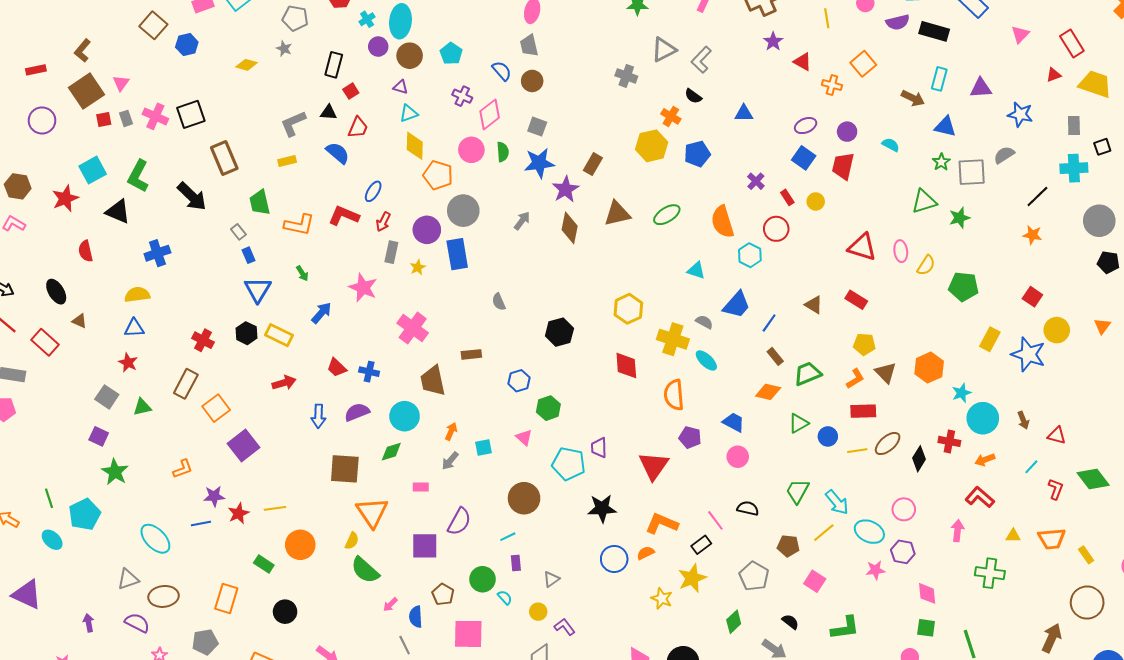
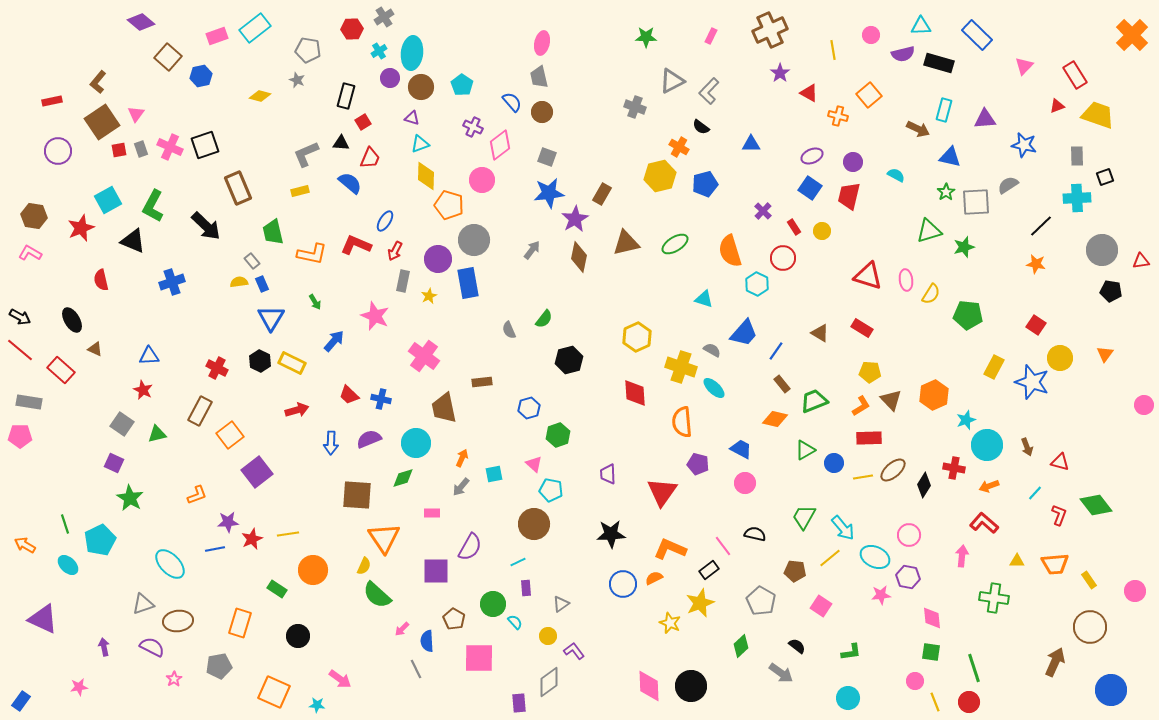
green semicircle: (503, 152) -> (544, 319), moved, turned 42
yellow semicircle: (137, 295) -> (239, 282), moved, size x0.7
cyan pentagon: (569, 464) -> (551, 490), moved, size x0.7
green L-shape: (845, 628) -> (851, 652), size x0.7

